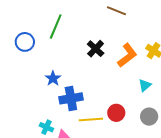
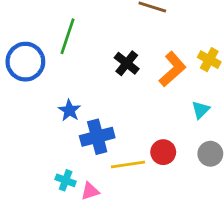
blue circle: (25, 42) -> (25, 62), size x1.4

